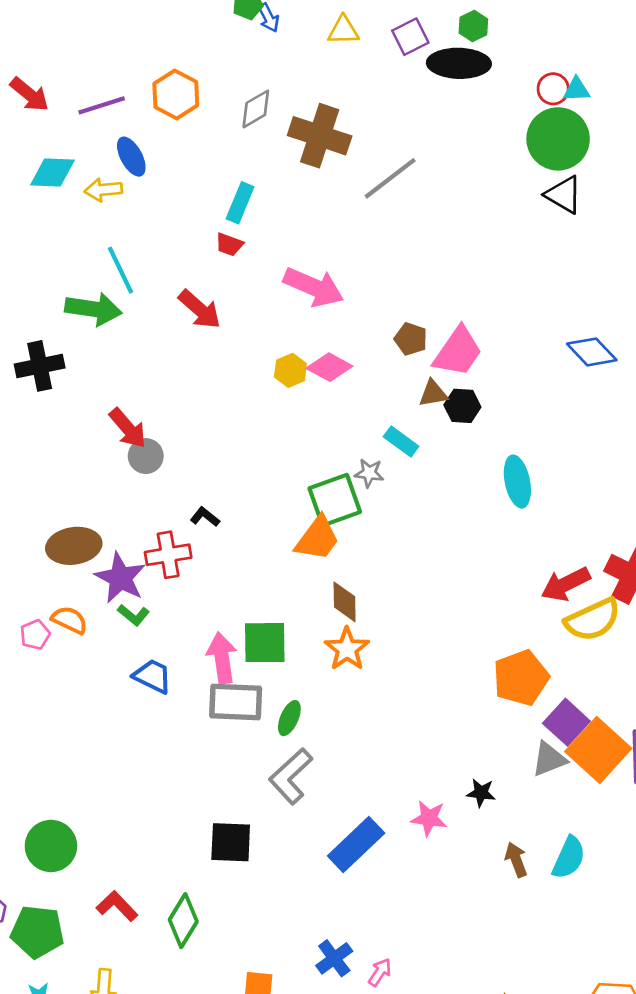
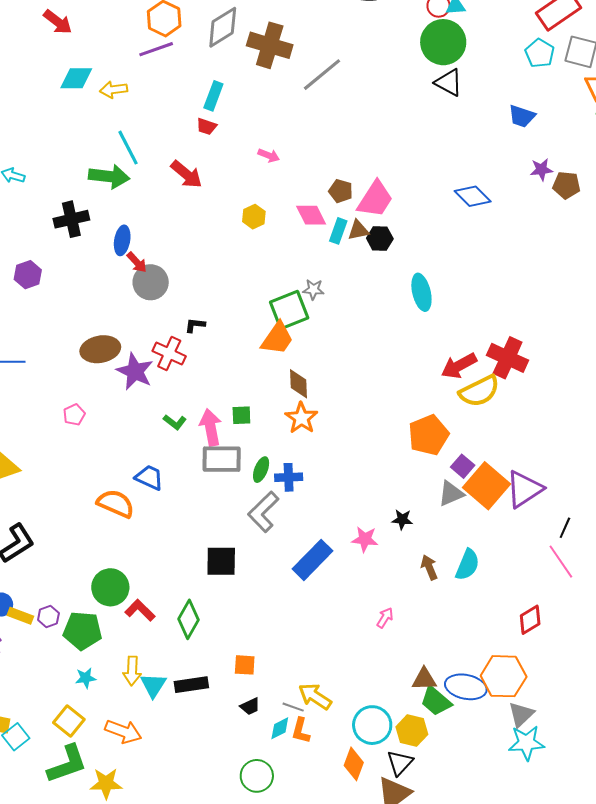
purple line: (102, 105) -> (156, 49), moved
gray diamond: (256, 109) -> (223, 27), size x1.4
blue ellipse: (131, 157) -> (122, 240), moved, turned 40
pink arrow: (314, 287) -> (269, 155), size x0.5
pink diamond: (329, 367) -> (311, 215), moved, turned 36
red arrow: (128, 428) -> (137, 262), size x0.7
cyan rectangle: (401, 442) -> (338, 231), moved, turned 75
gray circle: (146, 456) -> (151, 282), size x1.4
black L-shape: (205, 517) -> (195, 325), turned -30
red cross: (168, 555) -> (169, 354), turned 36
green L-shape: (133, 615) -> (175, 422), moved
orange semicircle: (70, 620) -> (116, 503), moved, size x1.4
green square: (265, 643) -> (241, 415), size x0.6
blue trapezoid: (153, 676) -> (149, 478), moved
purple square: (566, 722) -> (463, 466), size x0.7
green circle: (51, 846) -> (110, 587), moved
blue cross: (334, 958) -> (289, 477), moved, turned 36
pink arrow: (380, 972) -> (385, 618), moved

